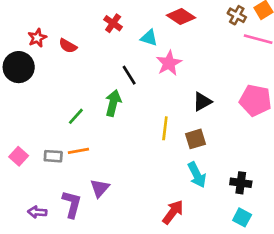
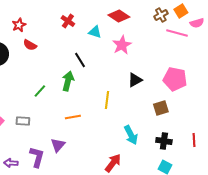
brown cross: (237, 15) -> (161, 15), turned 32
red star: (37, 38) -> (19, 25), moved
red semicircle: (68, 46) -> (30, 45), moved
pink star: (169, 63) -> (122, 45), moved
brown square: (196, 139) -> (161, 108), moved
orange line: (78, 151) -> (73, 117), moved

